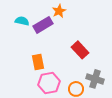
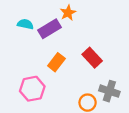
orange rectangle: (38, 62) -> (56, 62), moved, turned 49
pink hexagon: (49, 83) -> (32, 89), moved

